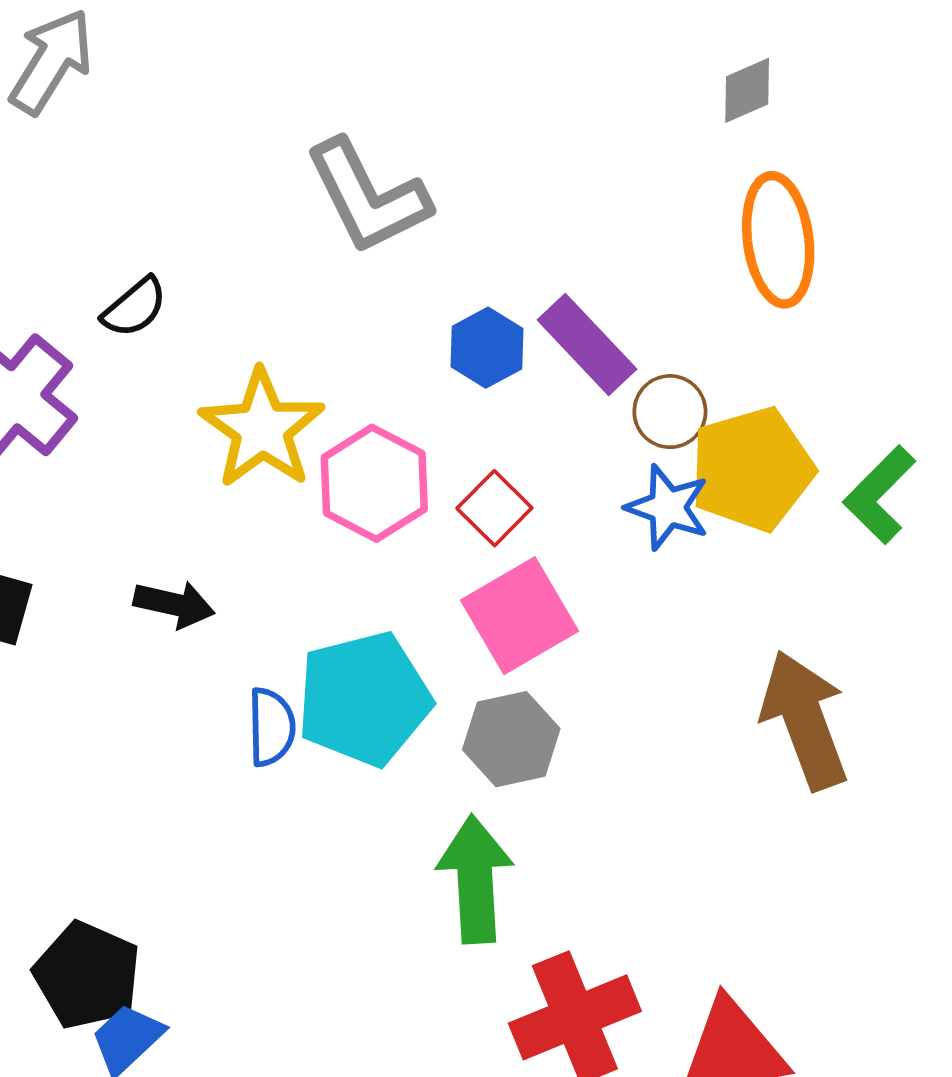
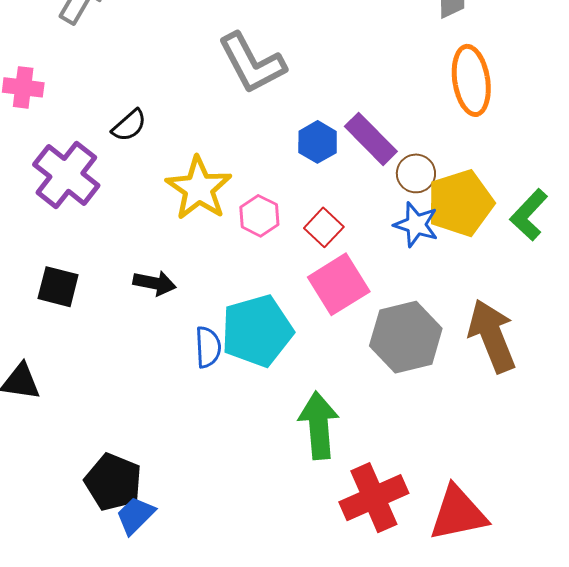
pink hexagon: (374, 483) -> (259, 216), size x0.7
gray hexagon: (511, 739) -> (406, 337), moved, size x1.4

